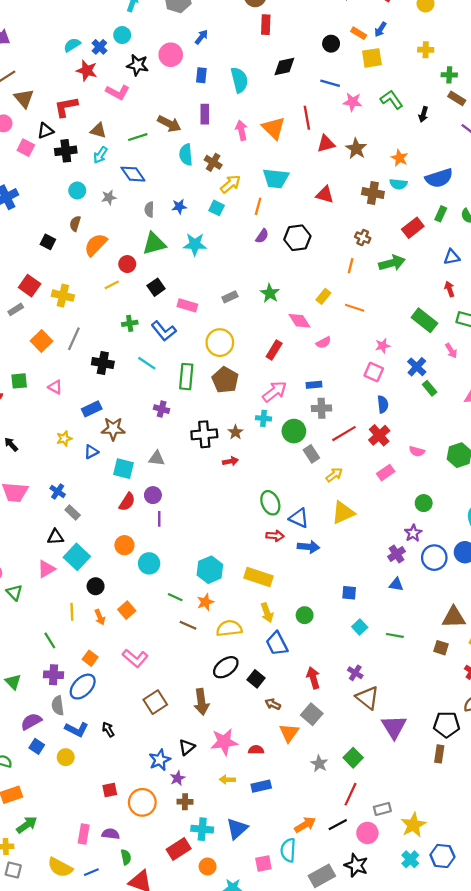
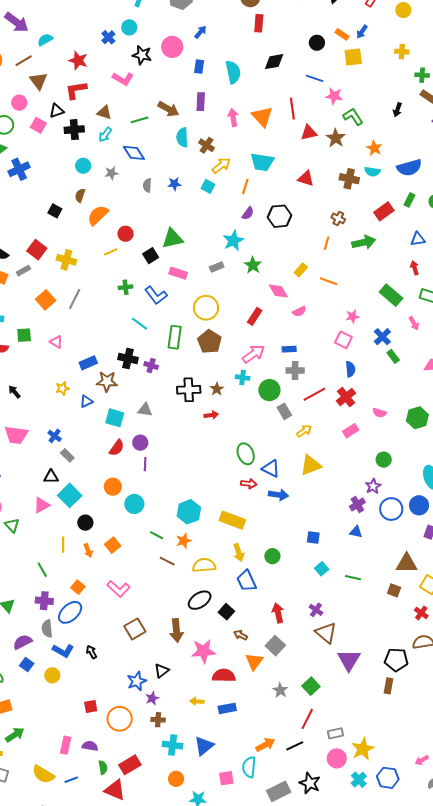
cyan semicircle: (72, 45) -> (45, 40), moved
red star: (87, 71) -> (78, 60), moved
green L-shape: (392, 100) -> (353, 117), moved
green triangle: (154, 244) -> (173, 239), moved
cyan star: (195, 244) -> (233, 241), moved, turned -30
black cross: (103, 363) -> (128, 359), moved
pink star: (224, 742) -> (203, 651), moved
red semicircle: (256, 750) -> (224, 676), size x1.6
pink circle: (367, 833) -> (337, 758), moved
red rectangle: (179, 849) -> (130, 765), moved

